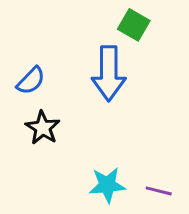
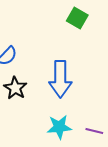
blue arrow: (109, 73) -> (60, 79), moved

